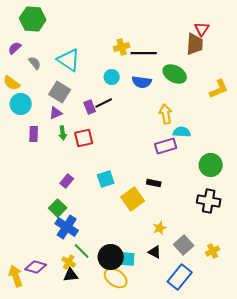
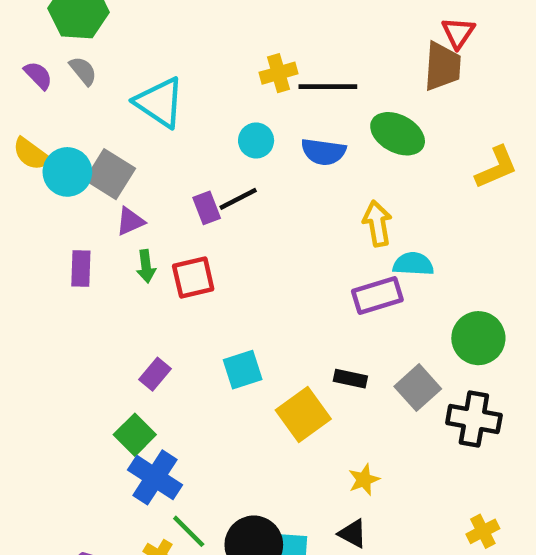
purple semicircle: (15, 48) -> (38, 75), turned 88
gray semicircle: (35, 63) -> (83, 71), moved
gray square: (60, 92) -> (110, 174), moved
cyan circle: (21, 104) -> (67, 172), moved
gray square: (184, 245) -> (418, 388), moved

